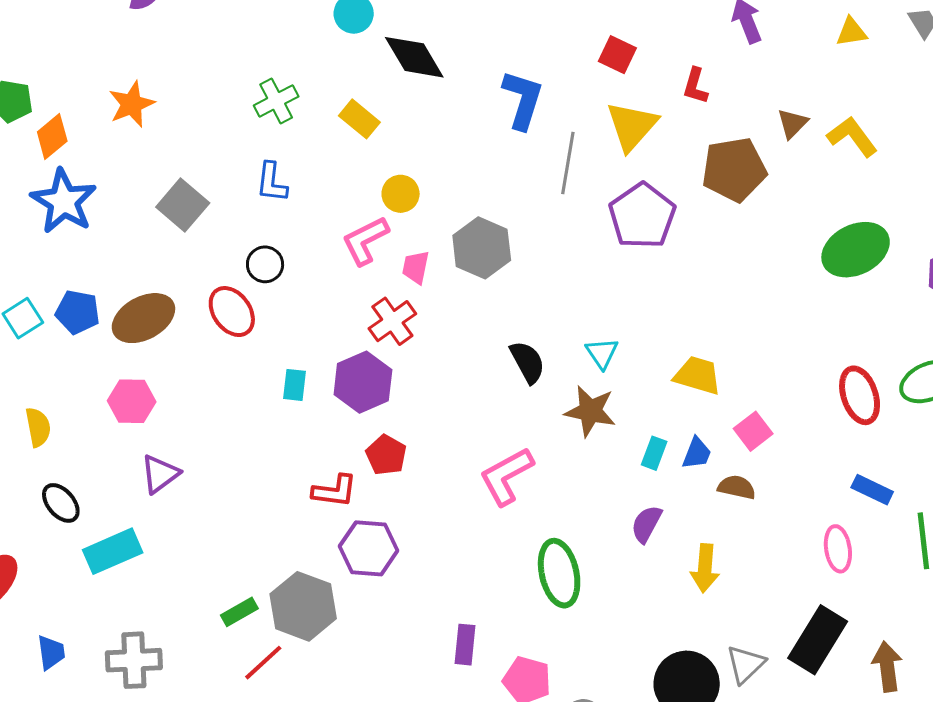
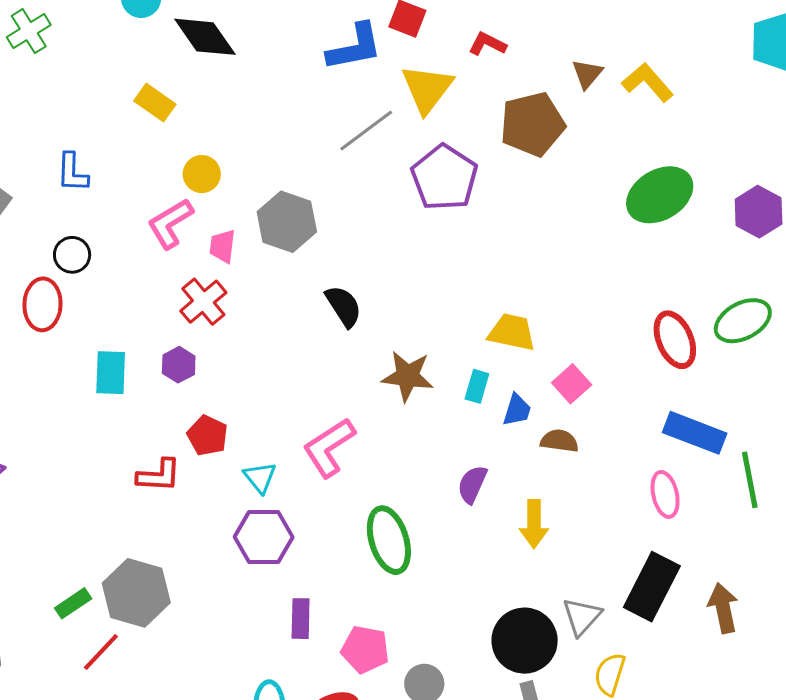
red L-shape: (695, 86) -> (487, 44), turned 105
blue L-shape: (523, 100) -> (355, 47), moved, turned 66
green cross: (276, 101) -> (29, 31), moved
gray line: (568, 163) -> (366, 130), turned 48
red ellipse: (232, 312) -> (42, 304), turned 42
cyan triangle: (602, 353) -> (260, 477), moved
black semicircle: (527, 362) -> (344, 306), moved
purple hexagon: (363, 382) -> (179, 365), size x0.6
cyan rectangle: (295, 385) -> (111, 373), size x1.4
cyan rectangle: (654, 453) -> (477, 386), moved
blue rectangle: (872, 490) -> (695, 433), size x1.5
purple hexagon: (369, 548) -> (264, 537), moved

